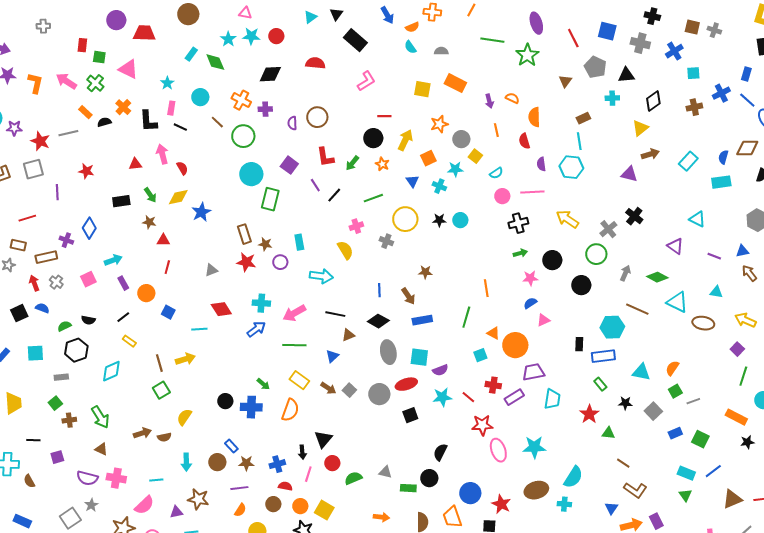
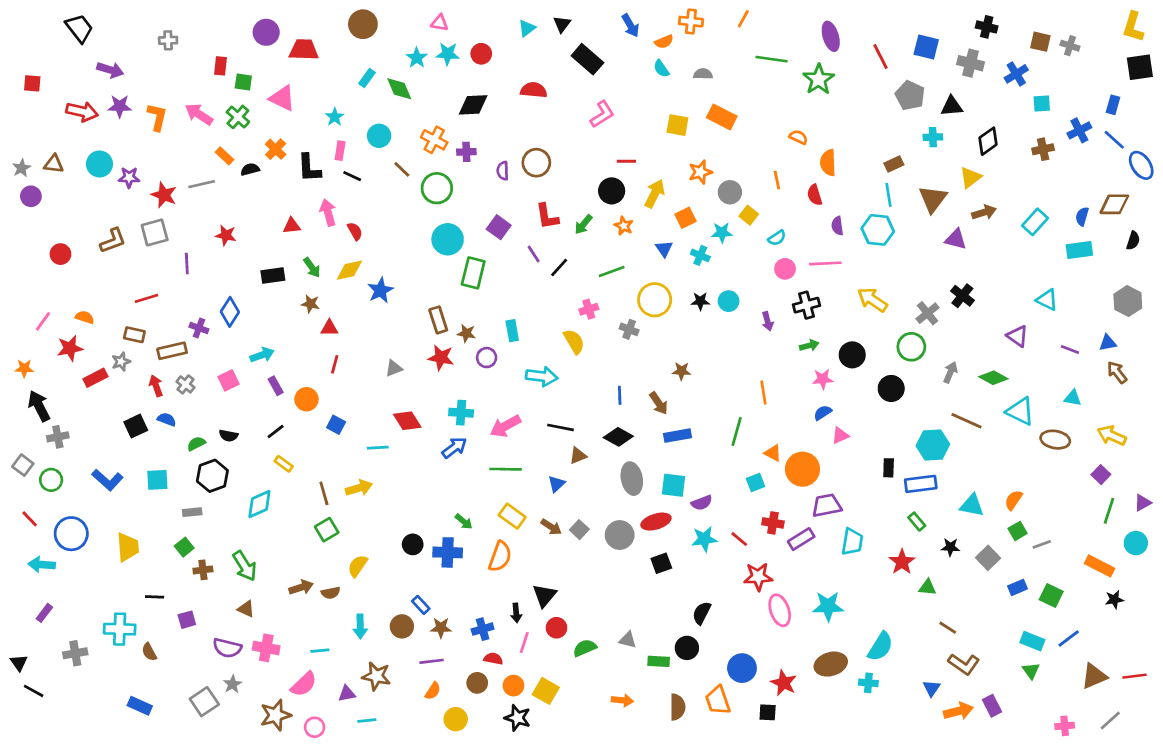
brown triangle: (565, 81) -> (933, 199), moved, size x1.6
purple arrow: (489, 101) -> (768, 321), moved

